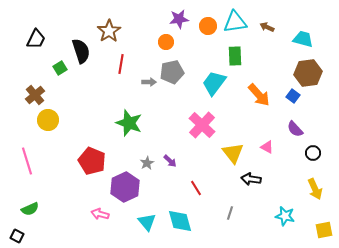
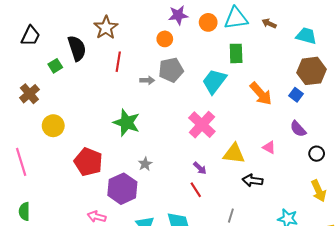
yellow circle: (48, 120) -> (53, 126), moved
yellow triangle: (233, 153) -> (234, 154), turned -45
purple arrow: (170, 161) -> (200, 168), moved
green semicircle: (30, 209) -> (24, 211), turned 114

